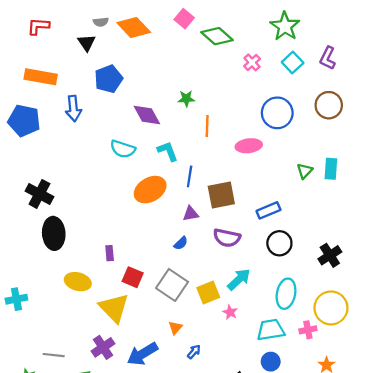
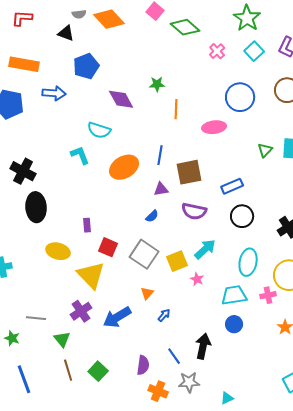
black triangle: (87, 43) -> (66, 33), turned -36
blue arrow: (73, 108) -> (54, 93), turned -80
cyan L-shape: (168, 151) -> (80, 155), moved

